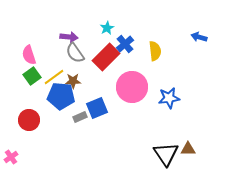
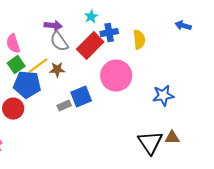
blue cross: (125, 44) -> (109, 33), turned 30
blue pentagon: (61, 96) -> (27, 85), moved
blue star: (169, 98) -> (163, 96), moved

